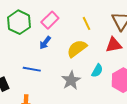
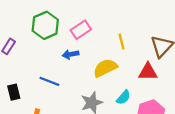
blue arrow: (45, 43) -> (70, 54), turned 32

